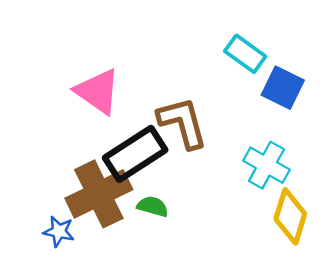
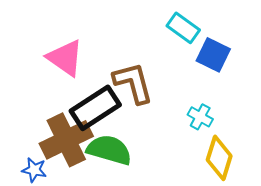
cyan cross: (266, 165) -> (200, 117), size x0.7
green semicircle: (153, 206) -> (109, 150), size x1.8

